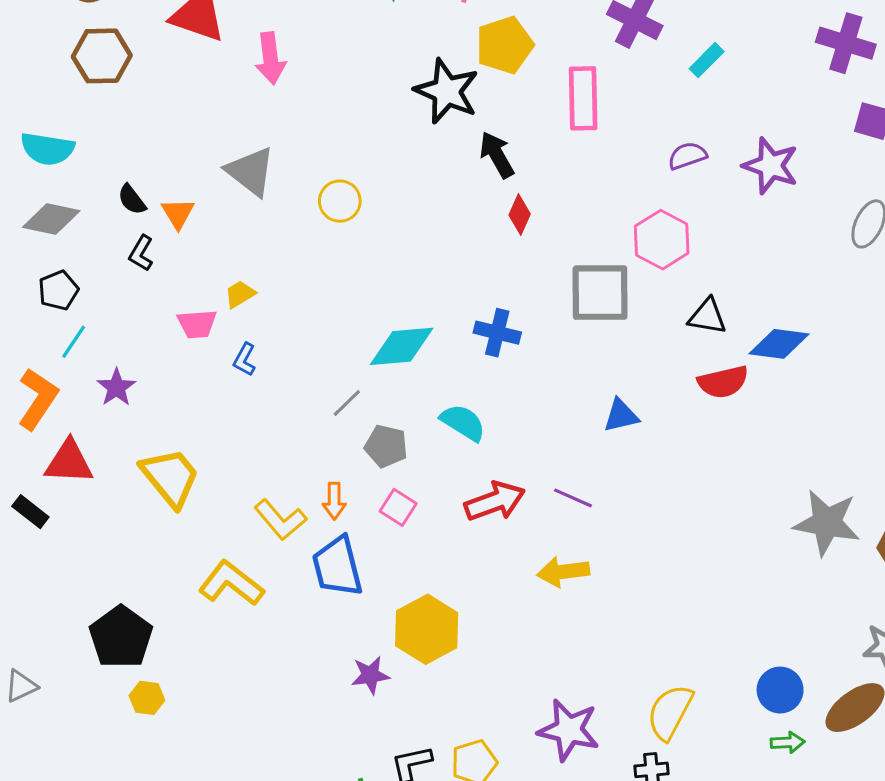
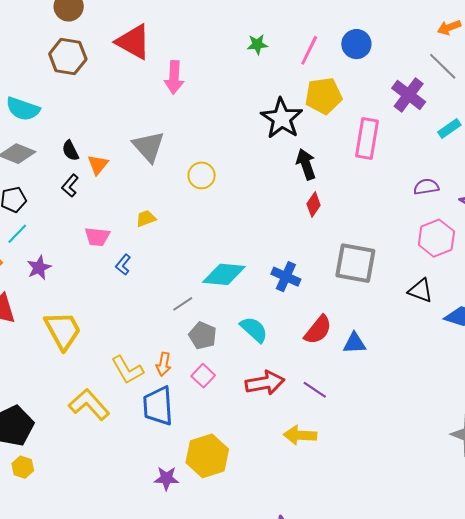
pink hexagon: (662, 240) -> (436, 238), moved
yellow trapezoid: (240, 294) -> (146, 218), moved
red semicircle: (723, 382) -> (318, 330), moved, turned -48

